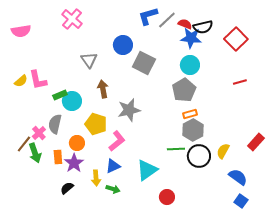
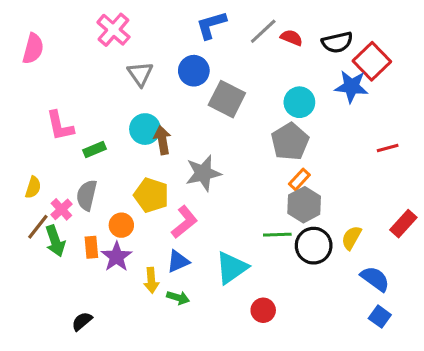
blue L-shape: (148, 16) -> (211, 25), moved
black semicircle: (203, 27) -> (337, 42), moved
pink semicircle: (21, 31) -> (33, 49), turned -66
blue star: (191, 38) -> (351, 86), moved
gray triangle: (89, 60) -> (140, 74), moved
yellow semicircle: (21, 81) -> (33, 187), moved, turned -32
red line: (240, 82) -> (388, 148), moved
cyan circle: (72, 101) -> (145, 129), moved
orange rectangle: (190, 114) -> (299, 179), turned -32
black semicircle: (67, 188) -> (82, 321), moved

